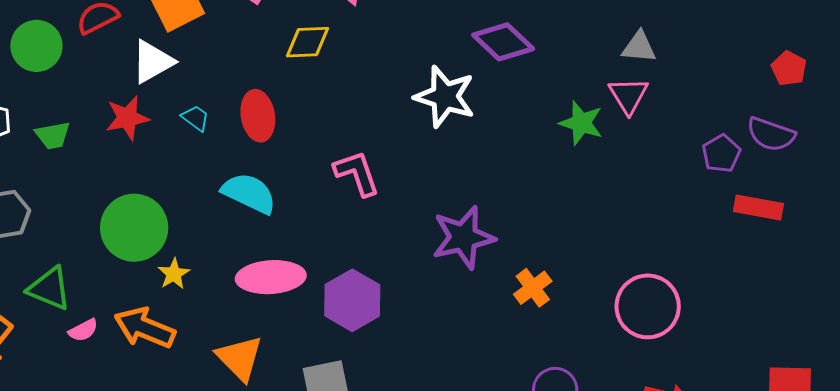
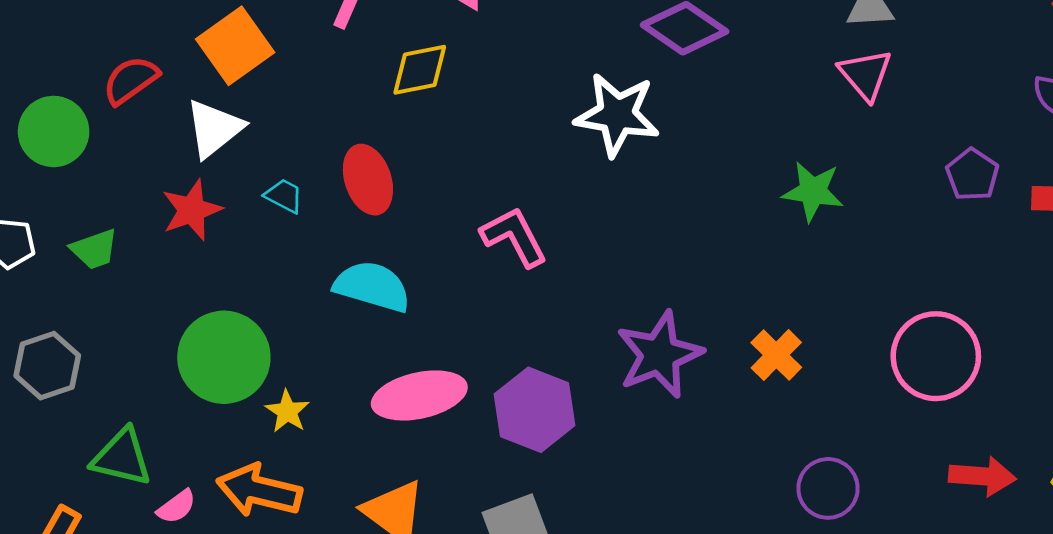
green star: (581, 123) -> (813, 191), moved
purple pentagon: (721, 154) -> (972, 175), moved
purple star: (463, 237) -> (659, 355), moved

